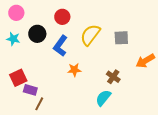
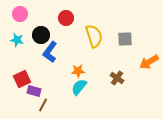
yellow semicircle: (90, 35) -> (94, 36), turned 125
blue L-shape: (60, 46) -> (50, 52), moved
cyan semicircle: (103, 98) -> (79, 87), moved

